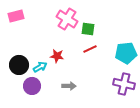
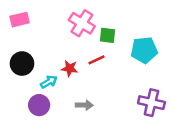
red line: (90, 49) -> (96, 60), moved
cyan pentagon: (126, 53) -> (144, 50), moved
black circle: (19, 65) -> (22, 64), moved

